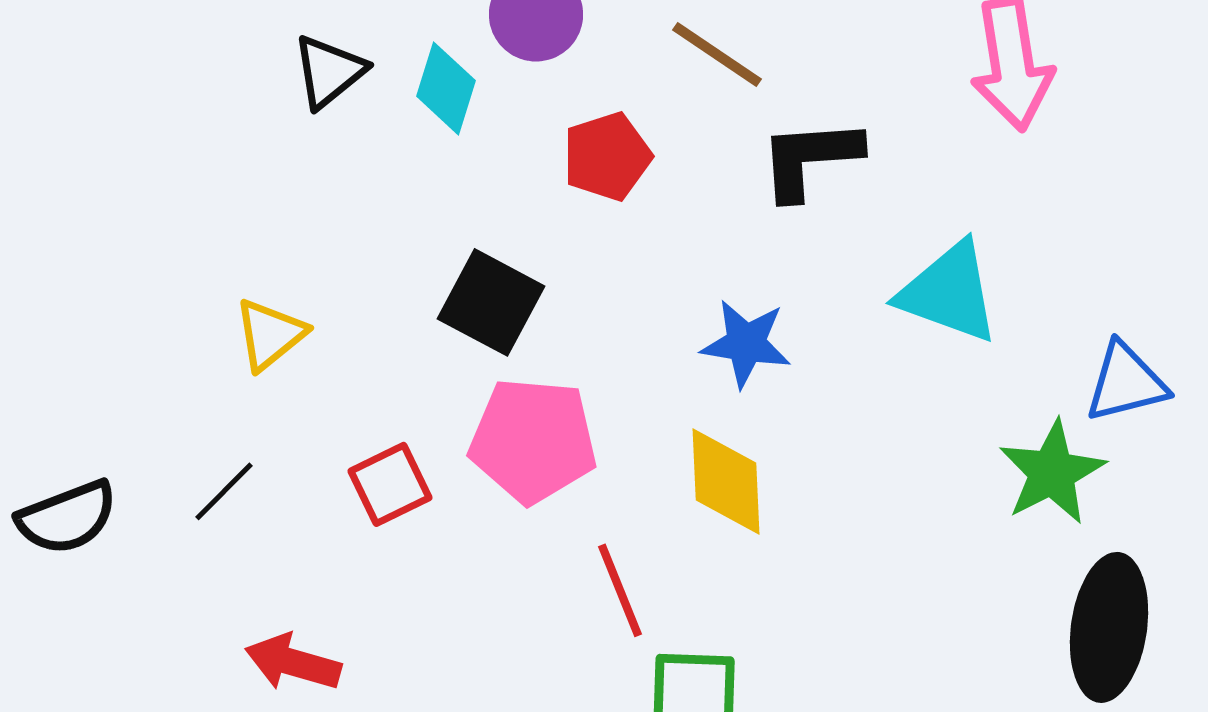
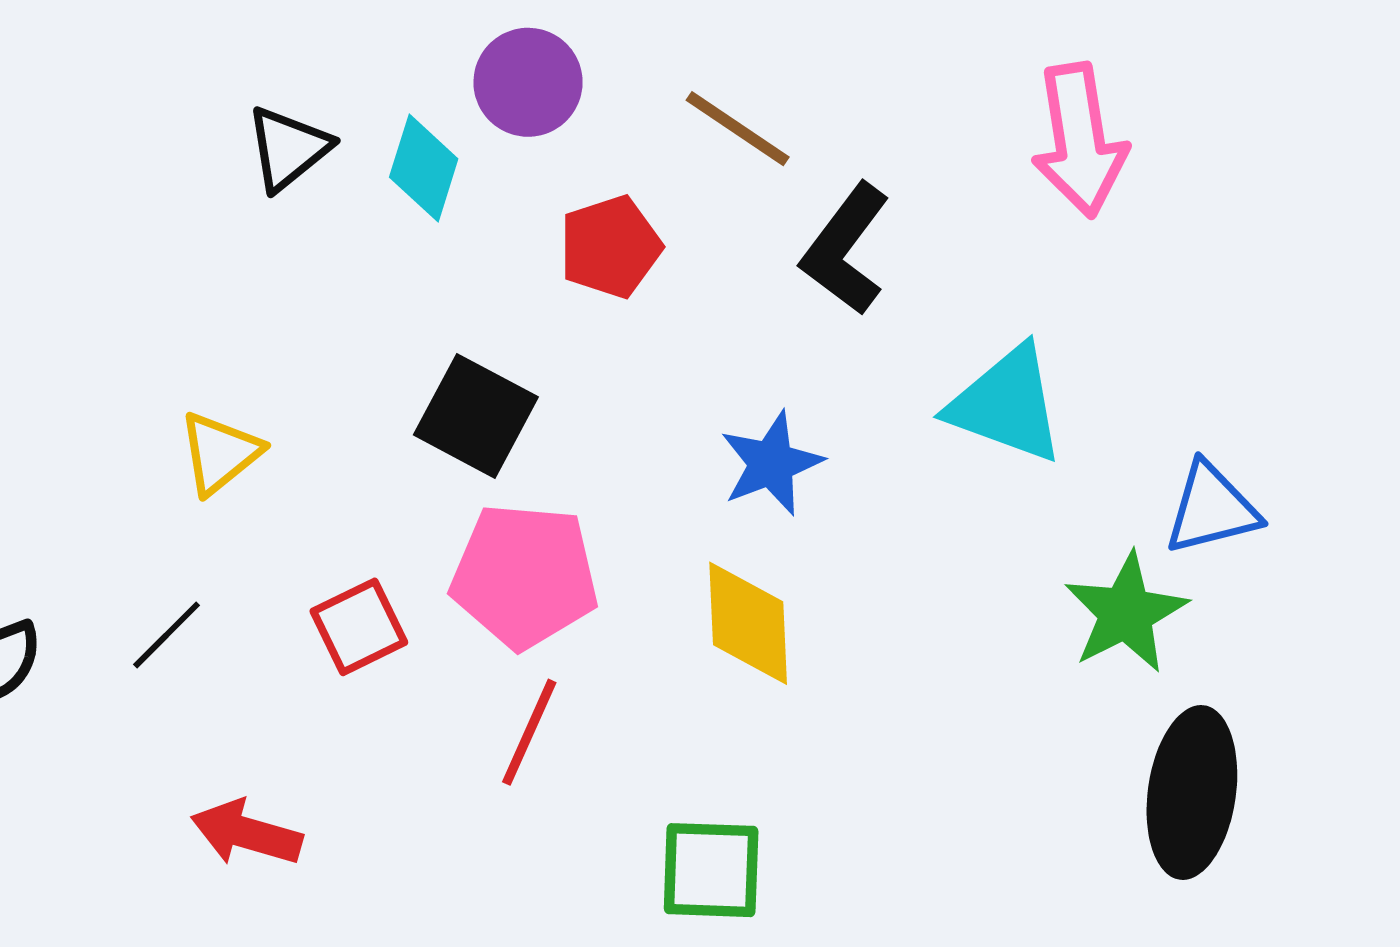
black L-shape: (810, 158) -> (845, 249), turned -49
blue star: (746, 343) -> (771, 463), turned -30
red line: (620, 590) -> (529, 732), moved, turned 46

